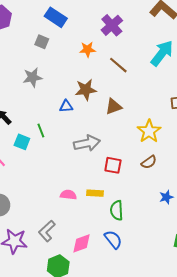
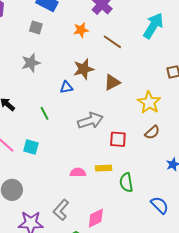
cyan square: (22, 142) -> (31, 147), moved
blue semicircle: (113, 239) -> (160, 205), moved

